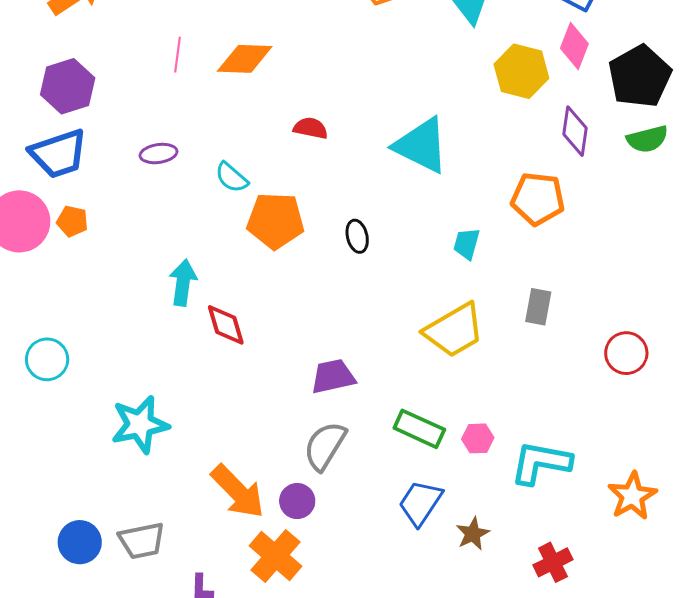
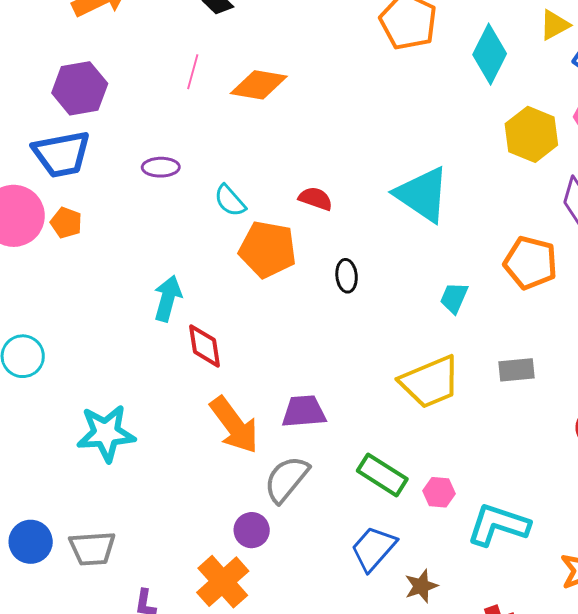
red semicircle: (311, 128) -> (316, 199), moved
gray rectangle: (538, 307) -> (517, 370), turned 66
orange arrow: (238, 491) -> (234, 425), moved

